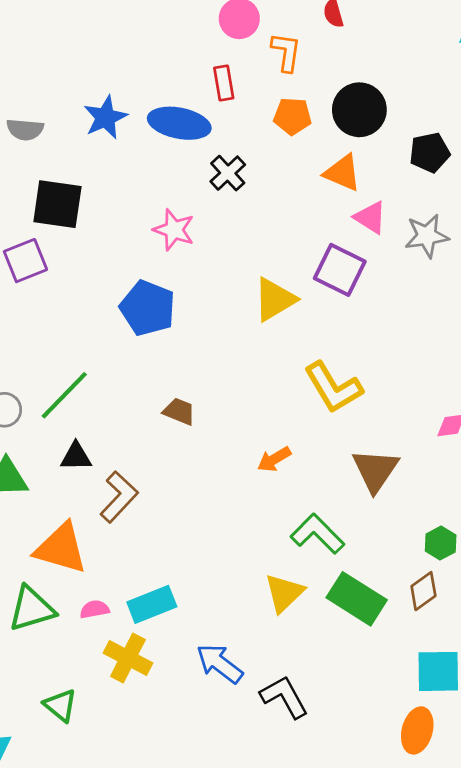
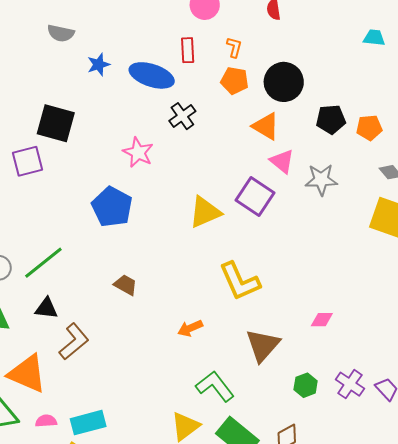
orange L-shape: (286, 52) -> (234, 47), moved, size x0.7
blue star: (105, 117) -> (99, 65), size x0.7
gray semicircle: (25, 129) -> (61, 33), moved
green hexagon: (441, 543) -> (306, 385), moved

